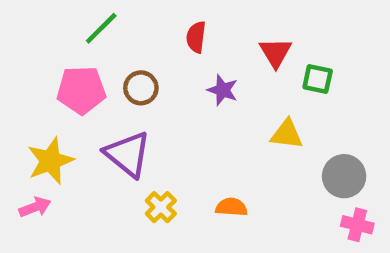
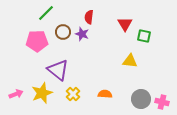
brown circle: (141, 88) -> (63, 32), moved
purple star: (223, 90) -> (82, 34), moved
yellow star: (50, 161) -> (42, 93), moved
gray circle: (344, 176) -> (141, 99), moved

